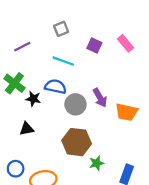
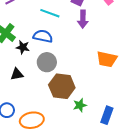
purple arrow: (100, 98) -> (83, 19), moved, turned 30
gray circle: (75, 104) -> (47, 62), moved

